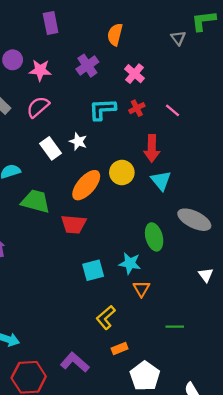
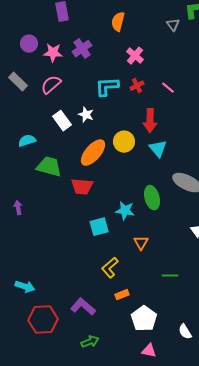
purple cross: (87, 66) -> (82, 49), moved
cyan star: (130, 263) -> (125, 211), moved

